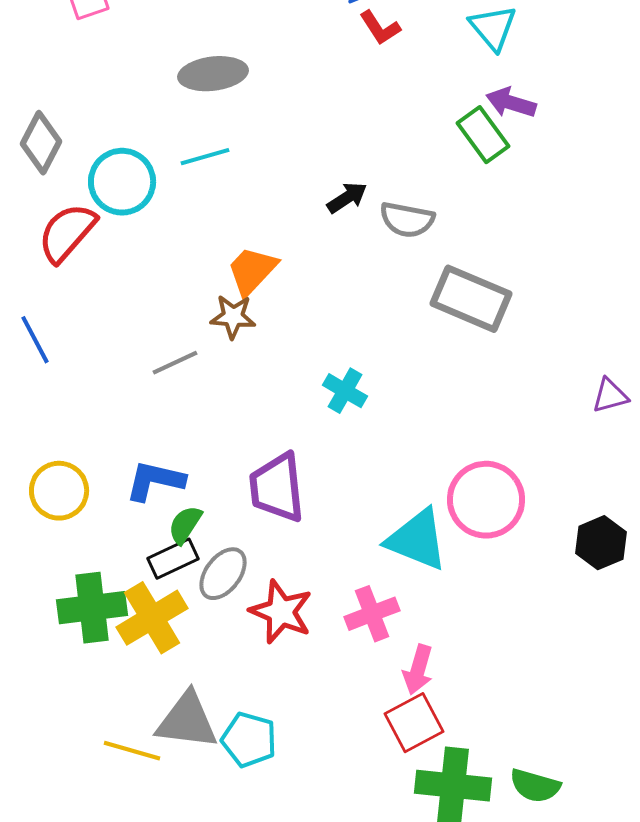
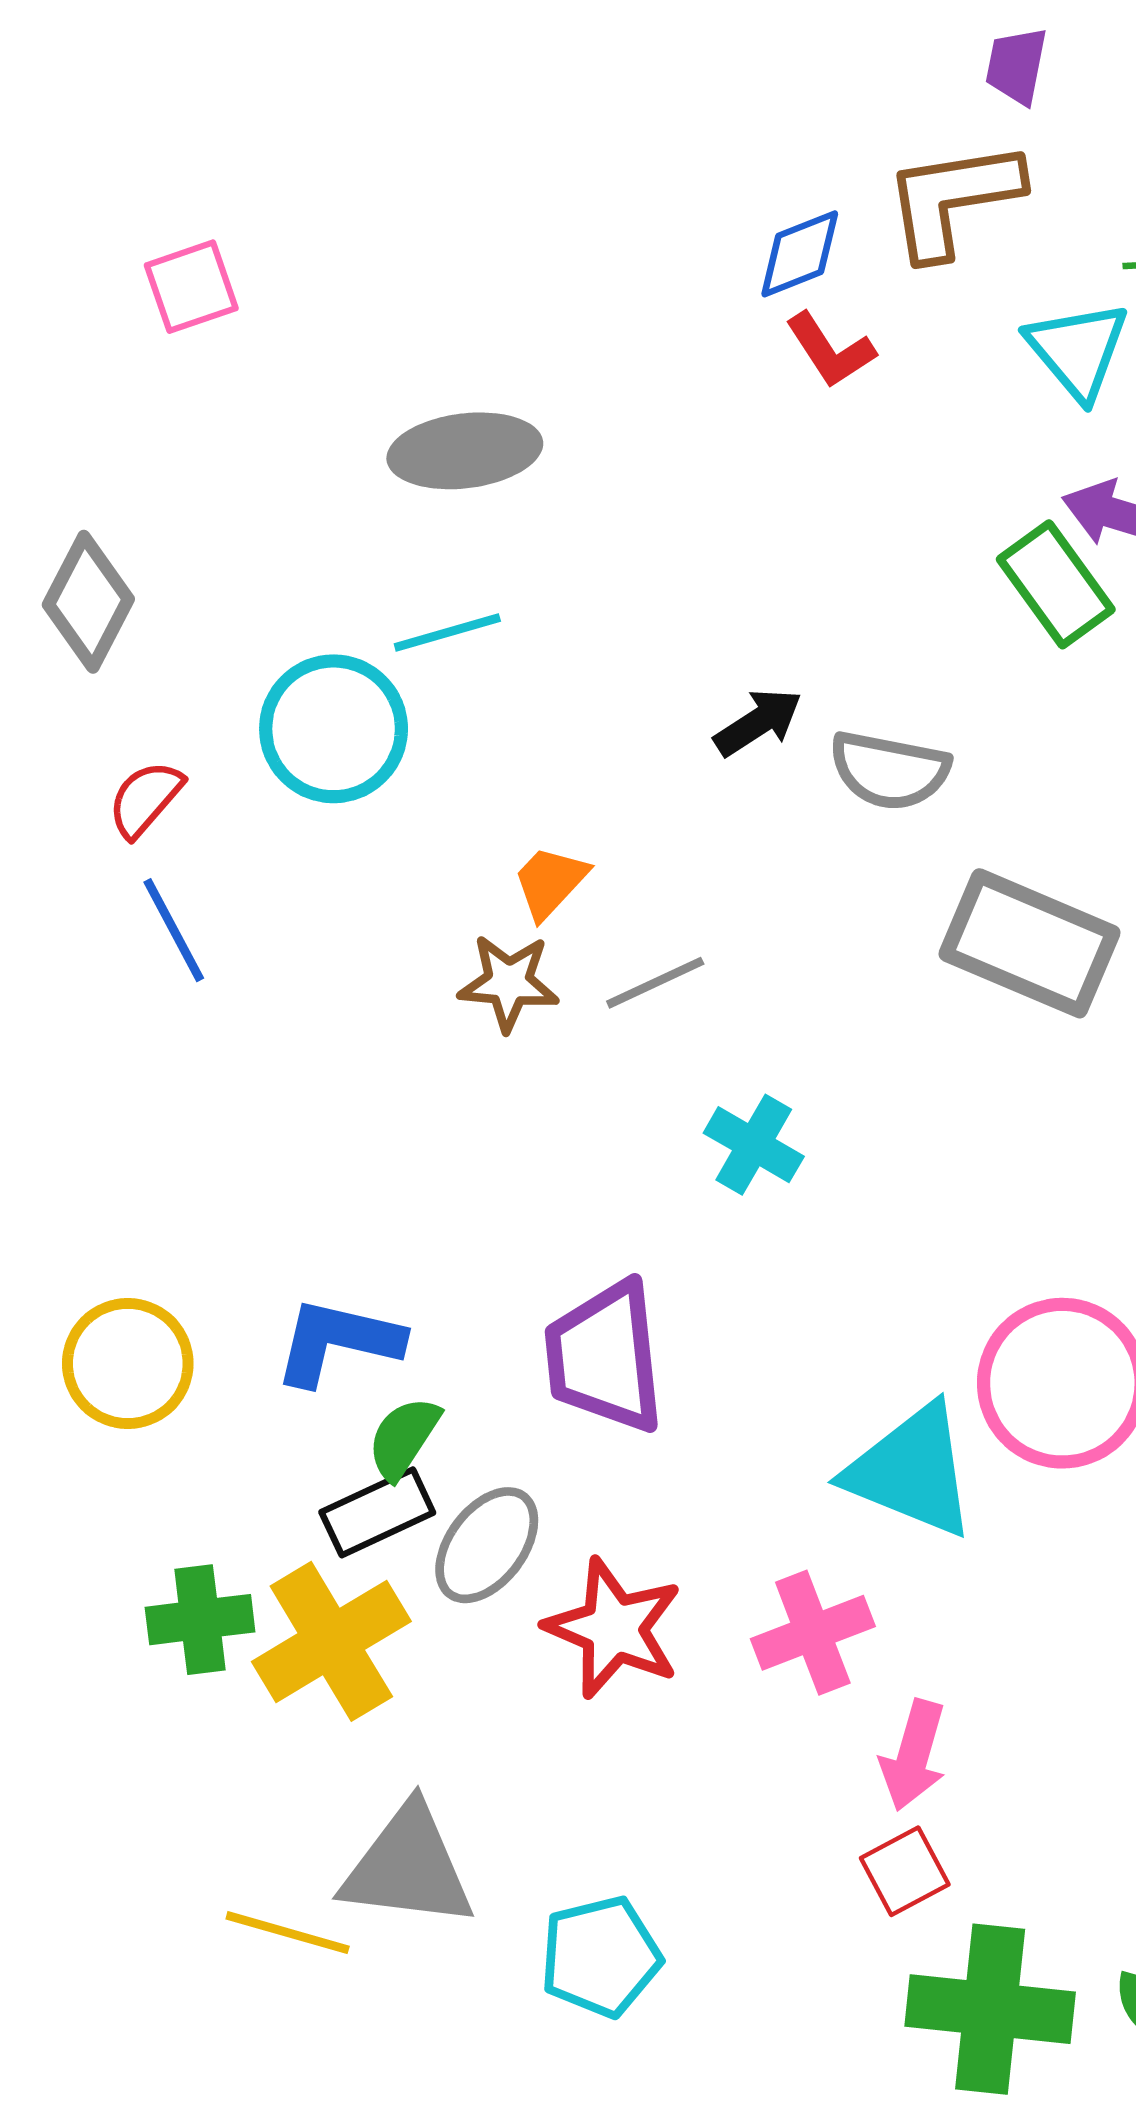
cyan circle: (122, 182) -> (334, 729), moved
red semicircle: (67, 233) -> (145, 799), size x0.6
orange trapezoid: (252, 271) -> (550, 882), size x0.7
blue line: (35, 340) -> (174, 930), moved
gray line: (175, 363) -> (655, 983), moved
green cross: (92, 608) -> (200, 1620), size x0.7
red square: (414, 723) -> (905, 1871), size x0.7
cyan pentagon: (249, 740) -> (601, 1957), moved, turned -30

